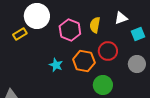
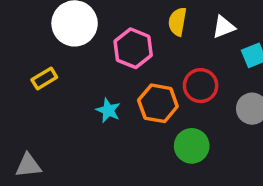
yellow semicircle: (95, 25) -> (177, 22), moved
yellow rectangle: (20, 34) -> (44, 78), moved

